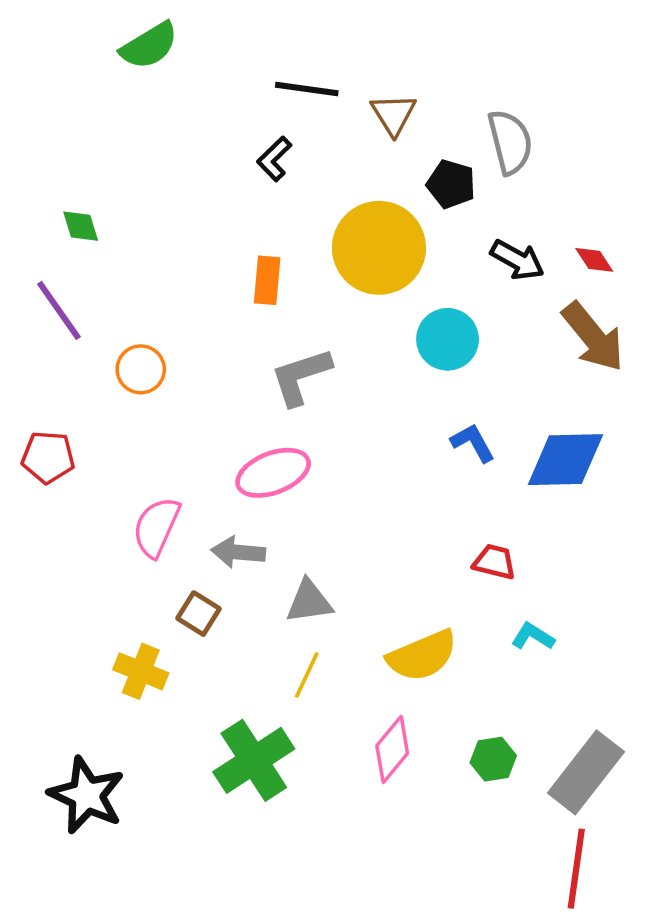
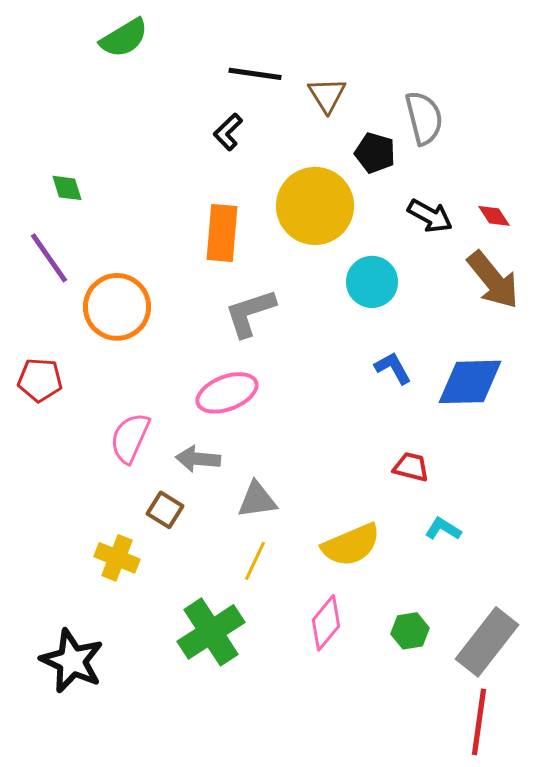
orange rectangle: (267, 280) -> (222, 233), size x1.4
orange circle: (141, 369) -> (117, 307), size x1.6

